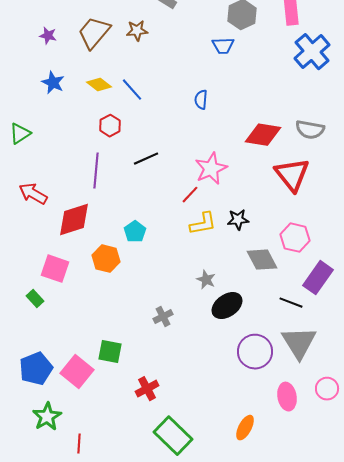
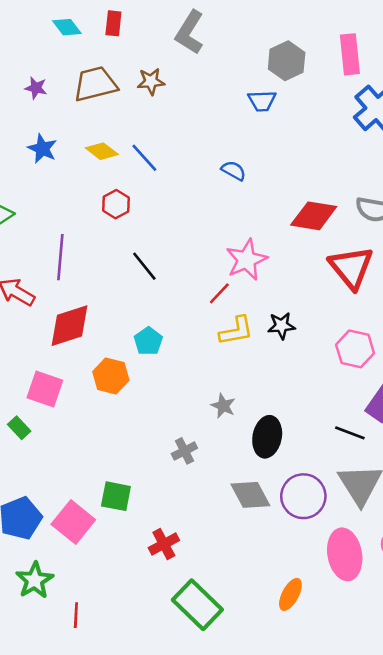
brown trapezoid: (94, 33) -> (95, 84), turned 36
blue semicircle: (201, 100) -> (234, 171), turned 114
black line: (146, 159) -> (144, 266), moved, turned 75
purple line: (96, 171) -> (60, 257), moved
gray diamond: (262, 260) -> (250, 495), moved
gray star: (206, 280) -> (223, 406), moved
black ellipse: (227, 306) -> (267, 437), turned -44
pink ellipse: (287, 397) -> (345, 554), size x1.4

